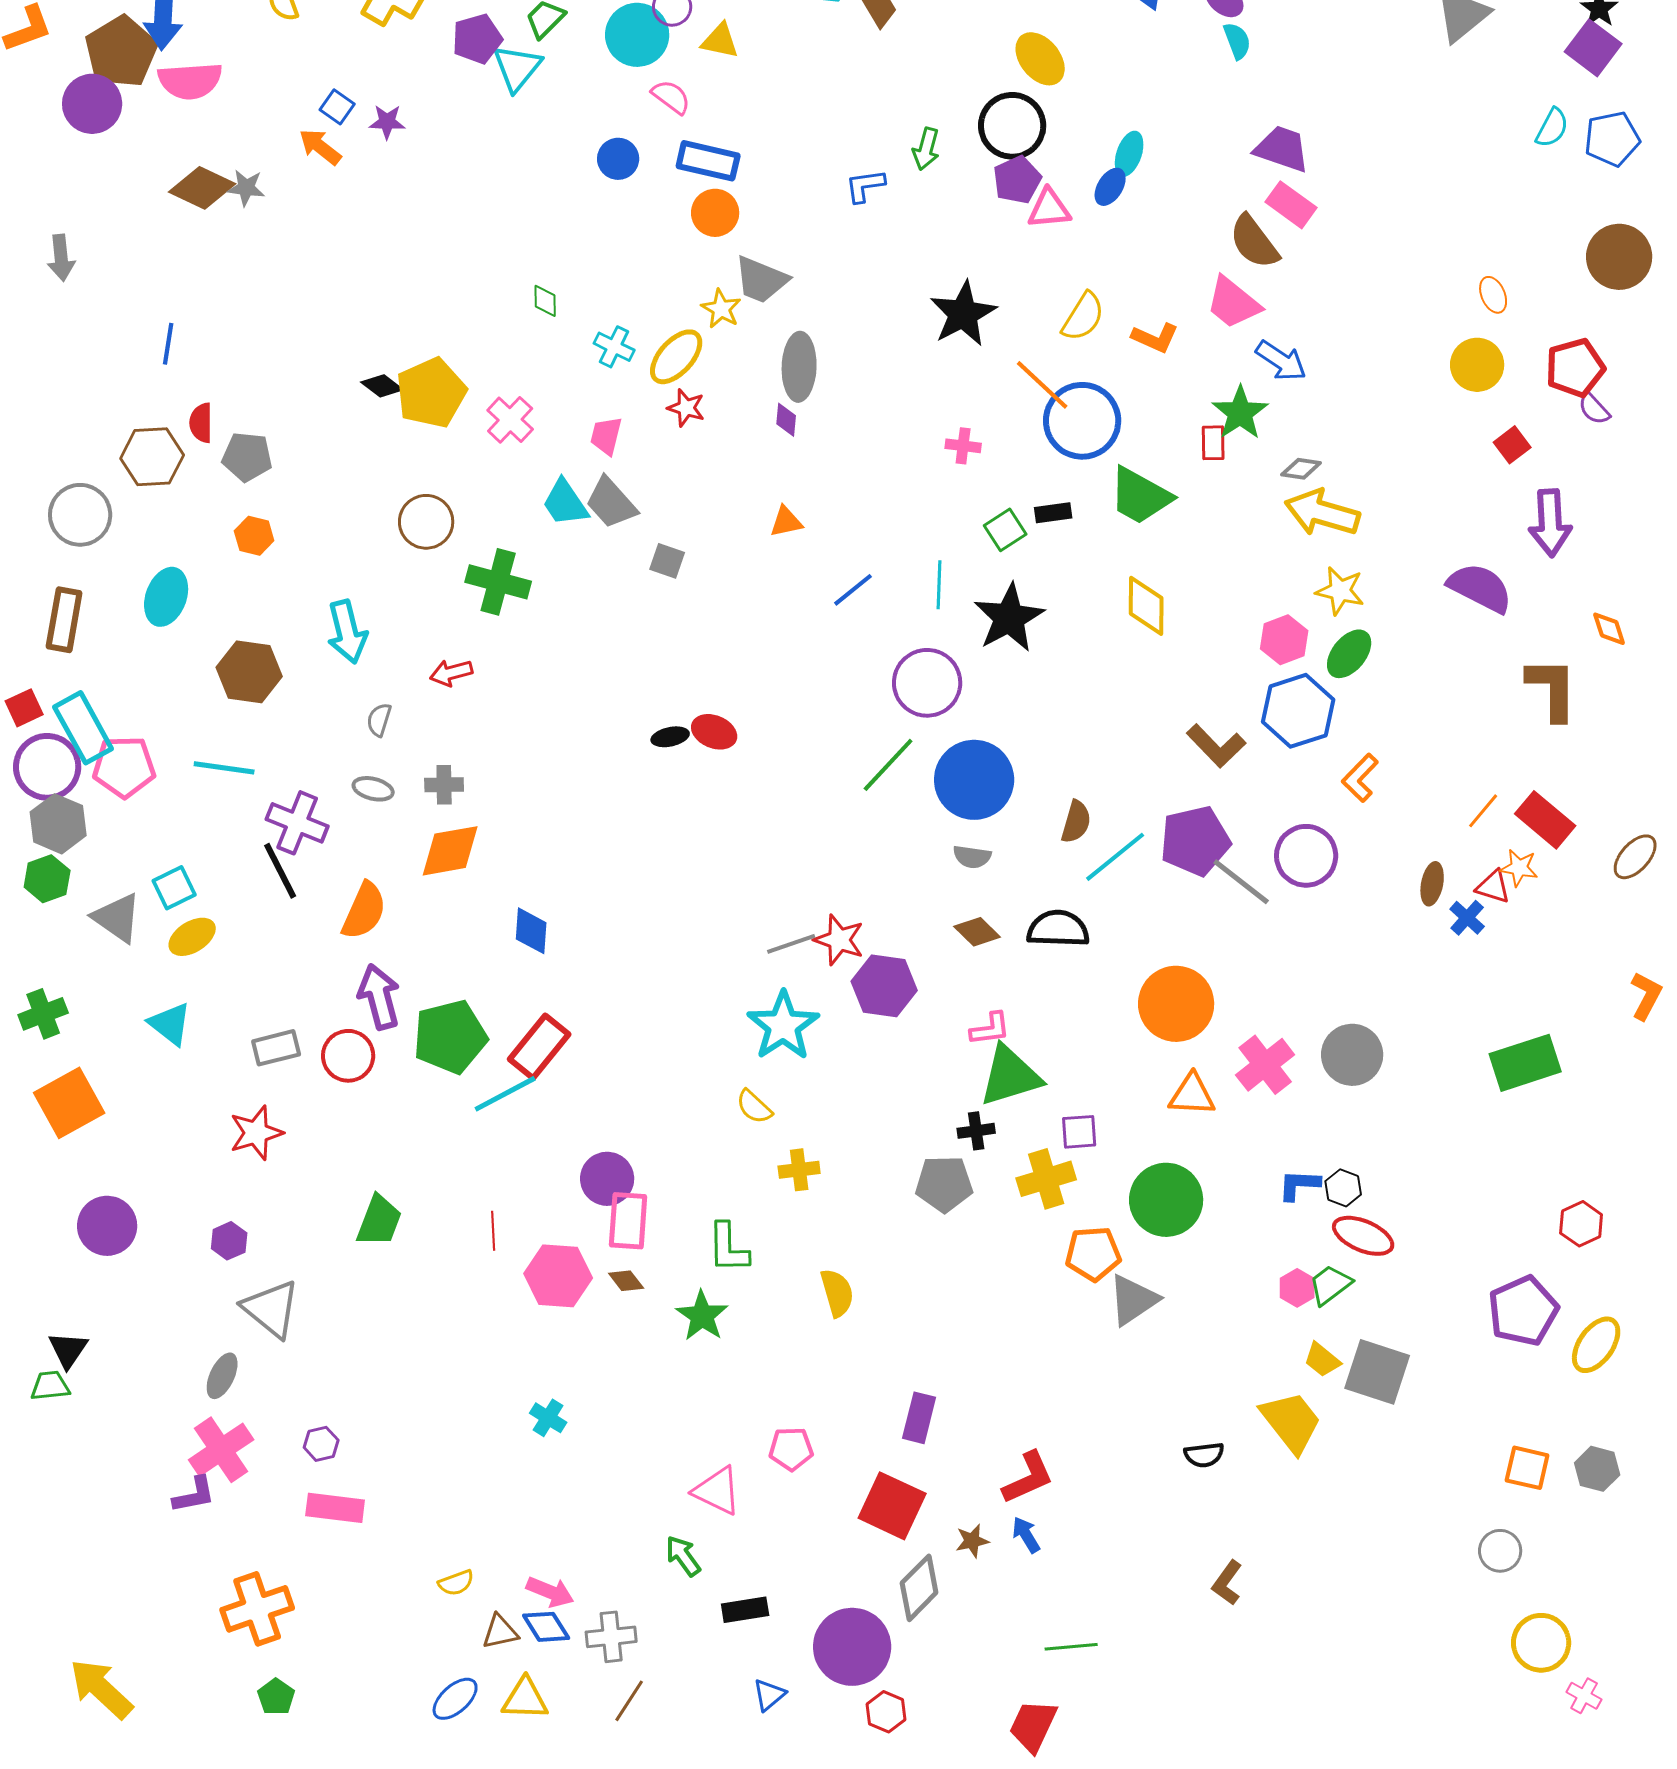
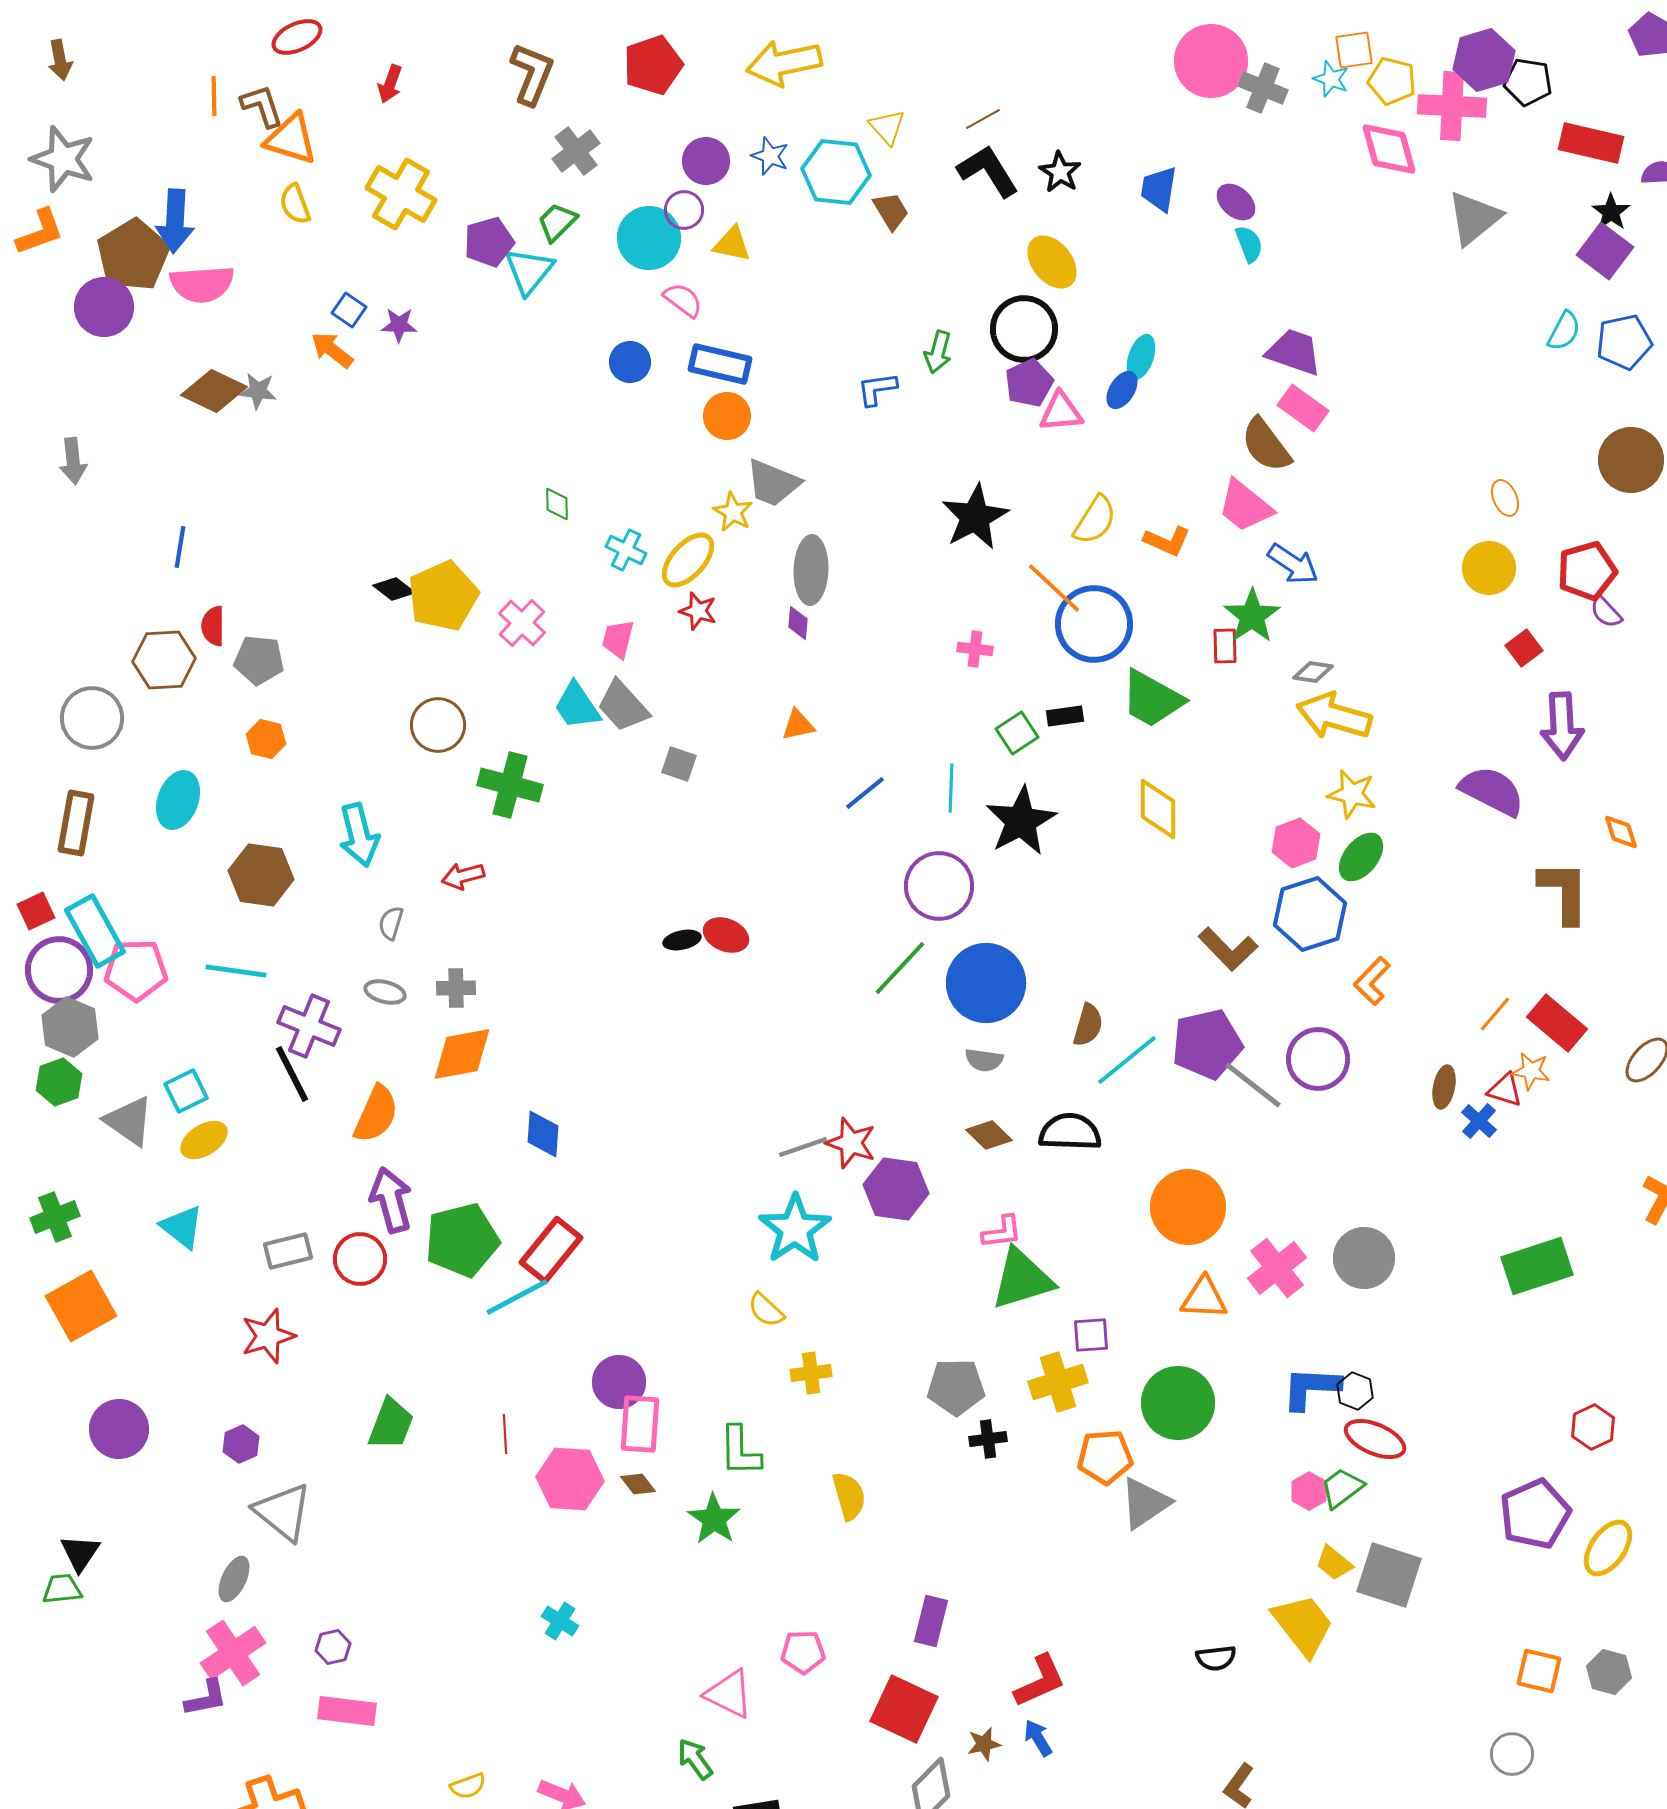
black cross: (976, 1131) -> (988, 1439), moved
blue L-shape: (1299, 1185) -> (1311, 1388), size x1.4

